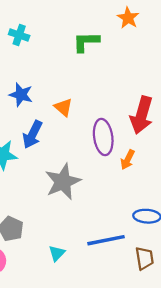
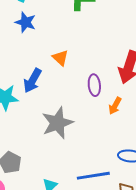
blue star: (21, 95) -> (25, 22), moved
purple ellipse: (103, 137) -> (94, 85), size x0.7

